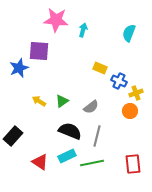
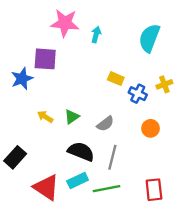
cyan semicircle: (129, 33) -> (149, 38), size x1.4
yellow cross: (136, 93) -> (164, 84), moved
red triangle: (40, 162) -> (46, 187), size x1.4

